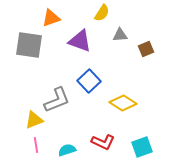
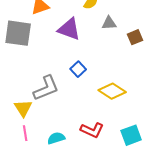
blue square: (89, 81) -> (78, 69), size x0.7
yellow triangle: (34, 120) -> (23, 108), turned -42

